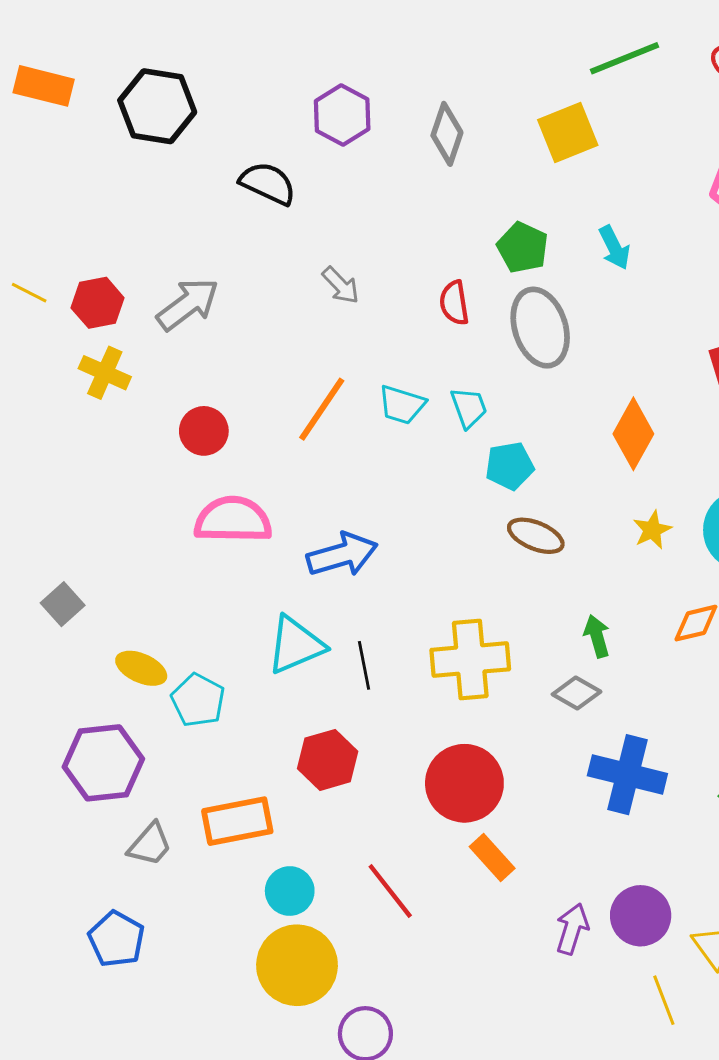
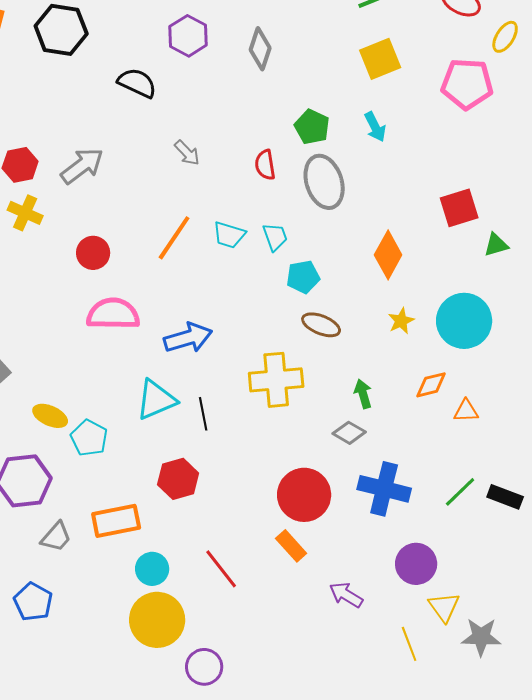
yellow square: (568, 132) -> (380, 59), moved
yellow cross: (470, 660) -> (276, 380), moved
red circle: (464, 783) -> (304, 495), moved
purple circle: (641, 916) -> (416, 564), moved
purple arrow: (572, 929) -> (346, 595), turned -76

